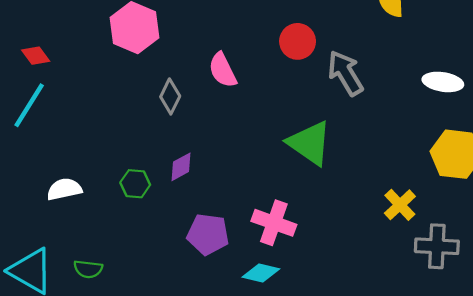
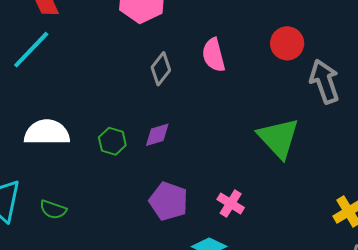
white semicircle: (64, 189) -> (47, 133), size x1.4
pink cross: (274, 223) -> (231, 203), size x0.7

